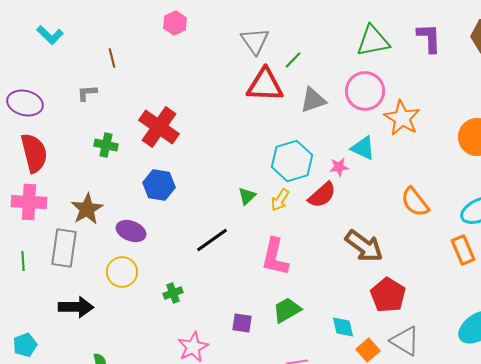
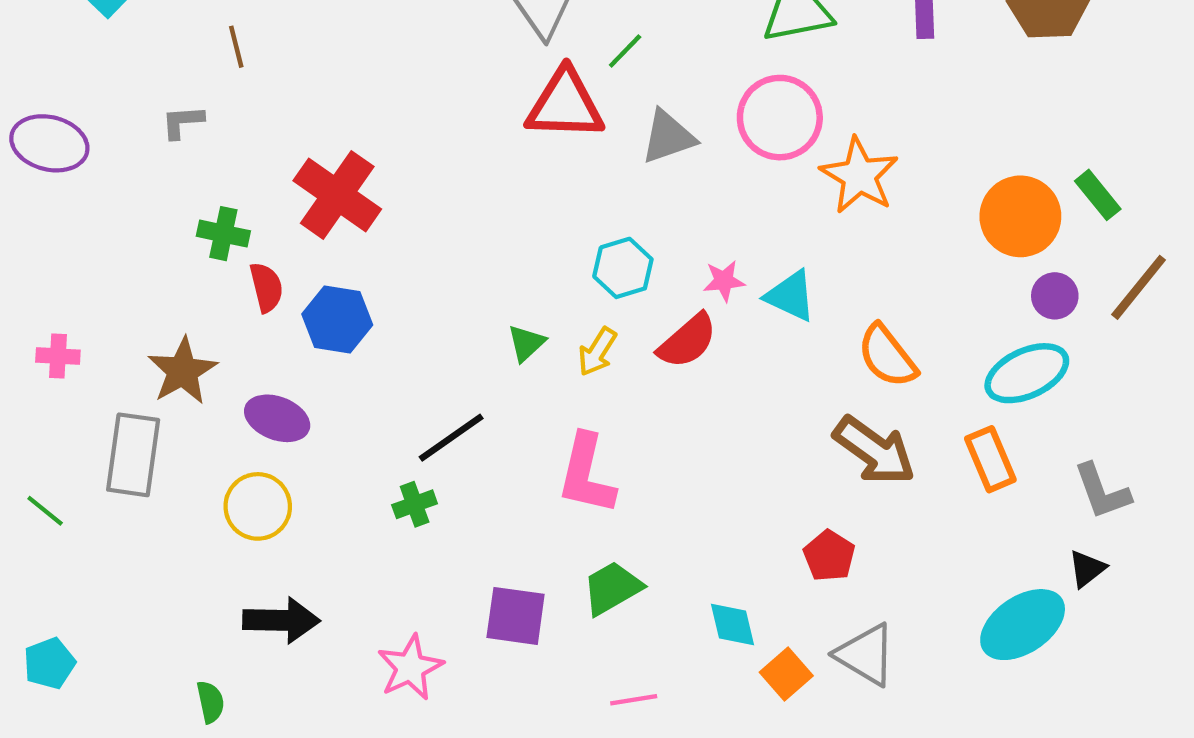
cyan triangle: (363, 148) -> (791, 296), moved
red semicircle: (34, 153) -> (266, 287), moved, size x0.6
cyan hexagon: (292, 161) -> (623, 268), size x0.7
pink cross: (29, 202) -> (58, 356), size x0.6
brown arrow: (364, 246) -> (874, 451), moved
green line: (23, 261) -> (45, 511), moved, turned -48
green cross: (173, 293) -> (415, 504), moved
red pentagon: (388, 295) -> (829, 556), size x0.7
black arrow: (76, 307) -> (281, 620), moved
purple square: (242, 323) -> (516, 616), size x1.4

